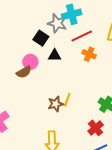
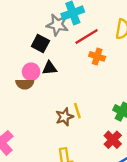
black triangle: (55, 55) -> (50, 68), moved
brown semicircle: (24, 72) -> (25, 84), turned 35
yellow line: (67, 100) -> (77, 111), turned -32

